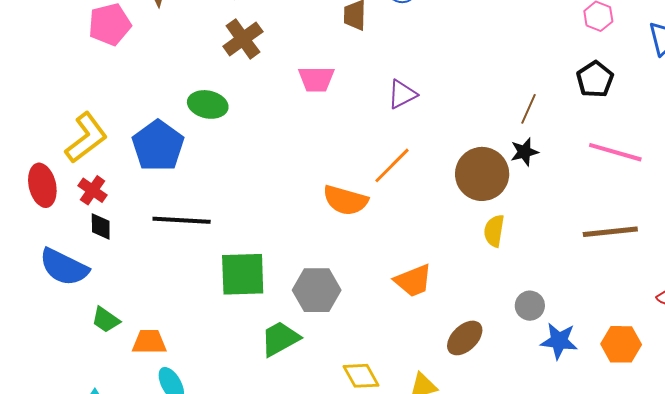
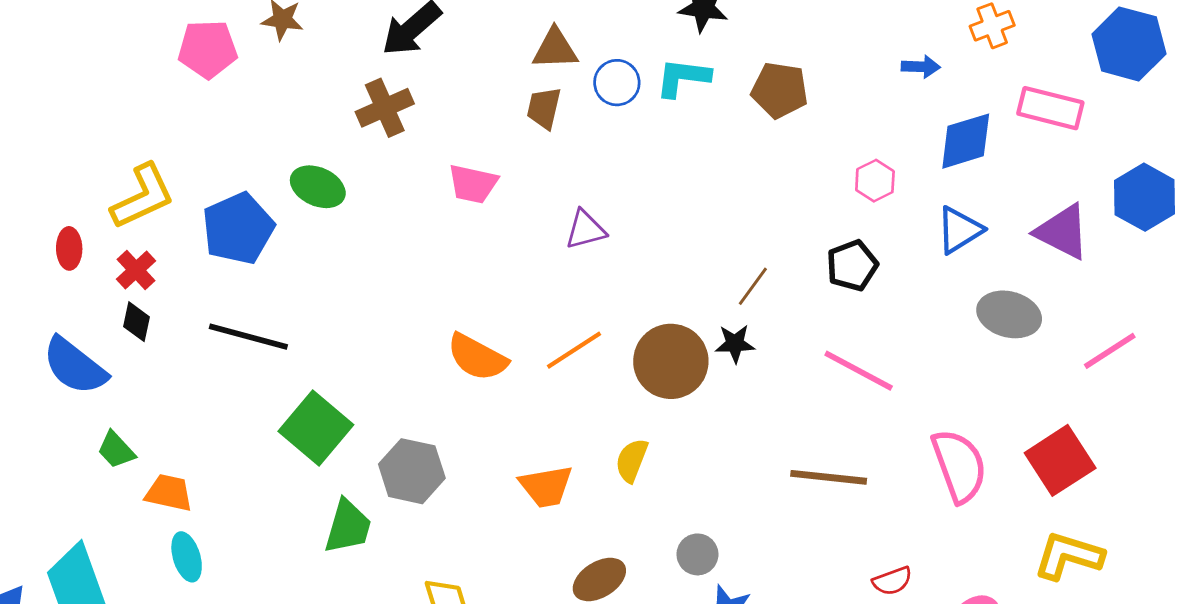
orange line: (392, 165) -> (574, 350), moved
red ellipse: (42, 185) -> (69, 248), size x0.7
yellow semicircle: (494, 231) -> (632, 460), moved
green square: (243, 274) -> (316, 428), turned 30
green trapezoid: (280, 339) -> (348, 527), turned 123

